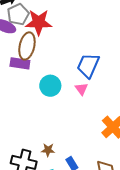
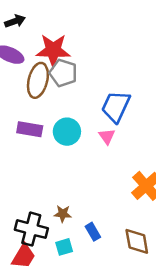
gray pentagon: (18, 14) -> (63, 73), moved, turned -30
purple rectangle: (20, 63) -> (30, 129), moved

